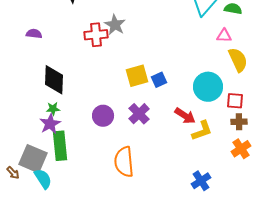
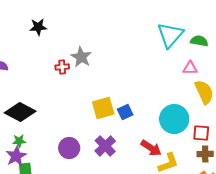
red cross: (96, 35) -> (62, 67), size x0.6
black diamond: (54, 80) -> (20, 112), turned -64

